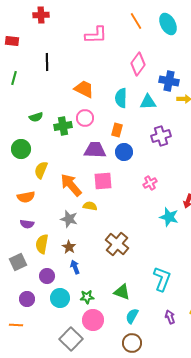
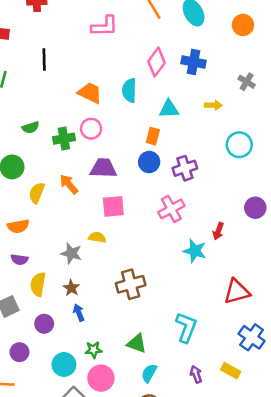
blue cross: (169, 81) -> (194, 62), moved
cyan semicircle: (121, 98) -> (129, 90), moved
orange rectangle: (117, 130) -> (153, 136), moved
purple cross: (161, 136) -> (185, 168), moved
blue circle: (124, 152) -> (149, 162), moved
pink cross: (150, 183) -> (171, 209), size x1.5
orange arrow: (71, 185) -> (69, 184), moved, size x0.7
brown cross: (117, 244) -> (131, 284), turned 35
cyan circle: (60, 298) -> (64, 364), moved

